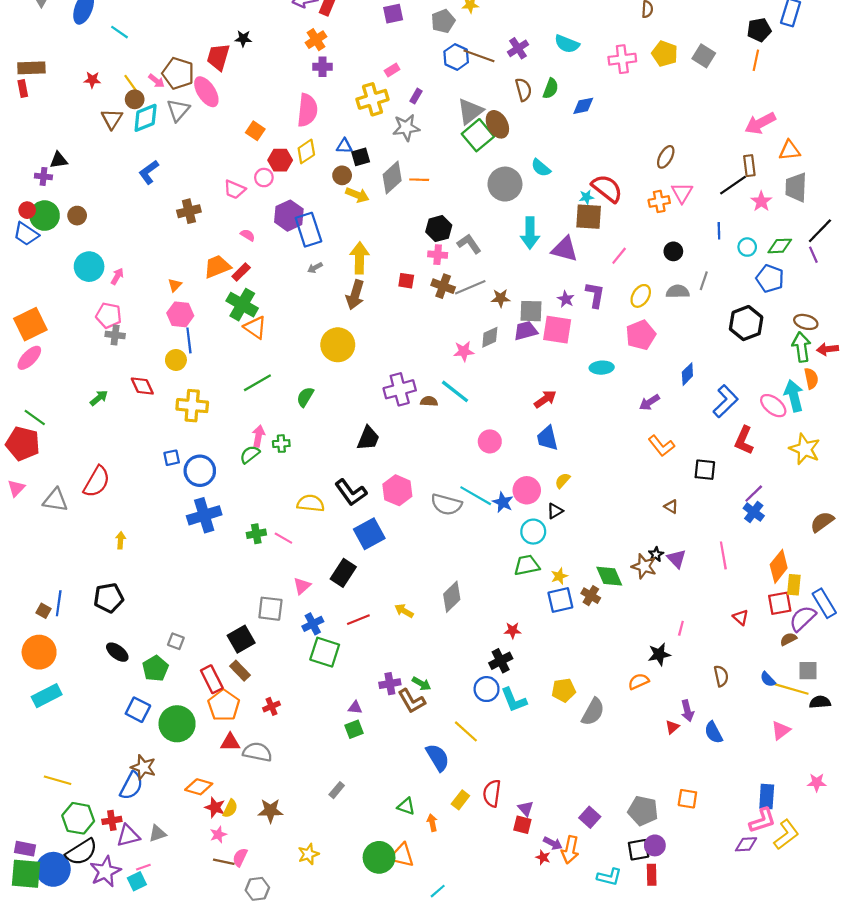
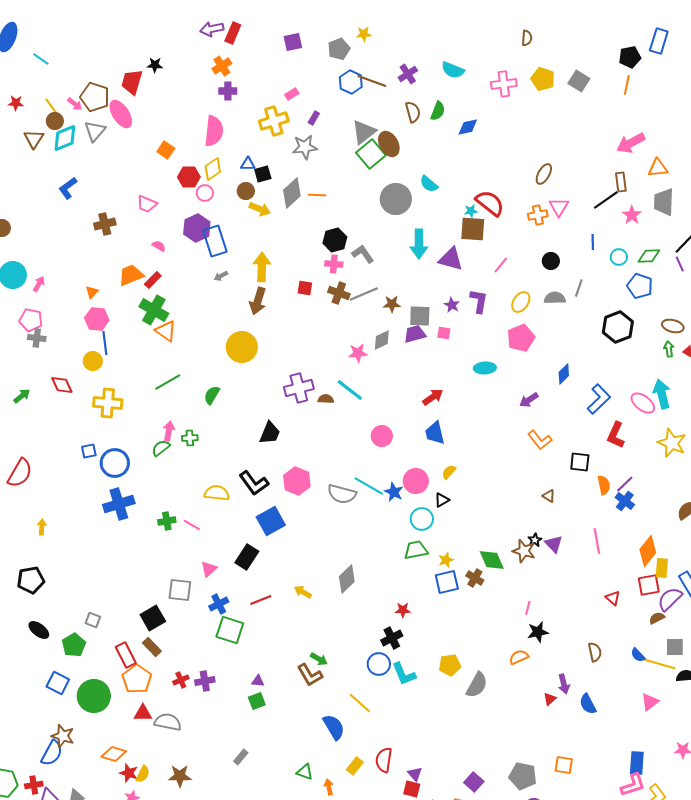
pink circle: (264, 178) -> (205, 193), moved
pink square: (557, 330) -> (444, 333), size x0.5
green arrow: (801, 347) -> (669, 349), size x0.6
orange semicircle: (811, 378) -> (604, 485), moved
pink line: (681, 628) -> (528, 608), moved
purple cross: (390, 684) -> (205, 681), moved

